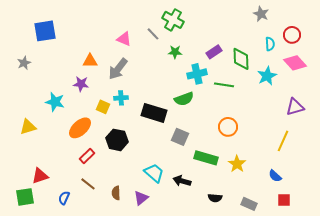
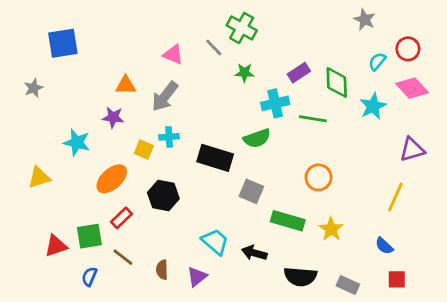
cyan semicircle: (270, 44) -> (377, 61), turned -136
green square: (25, 197) -> (89, 236), moved
black semicircle: (215, 198) -> (300, 277), size x1.6

